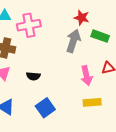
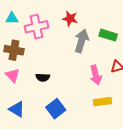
red star: (82, 18) -> (70, 19), moved

